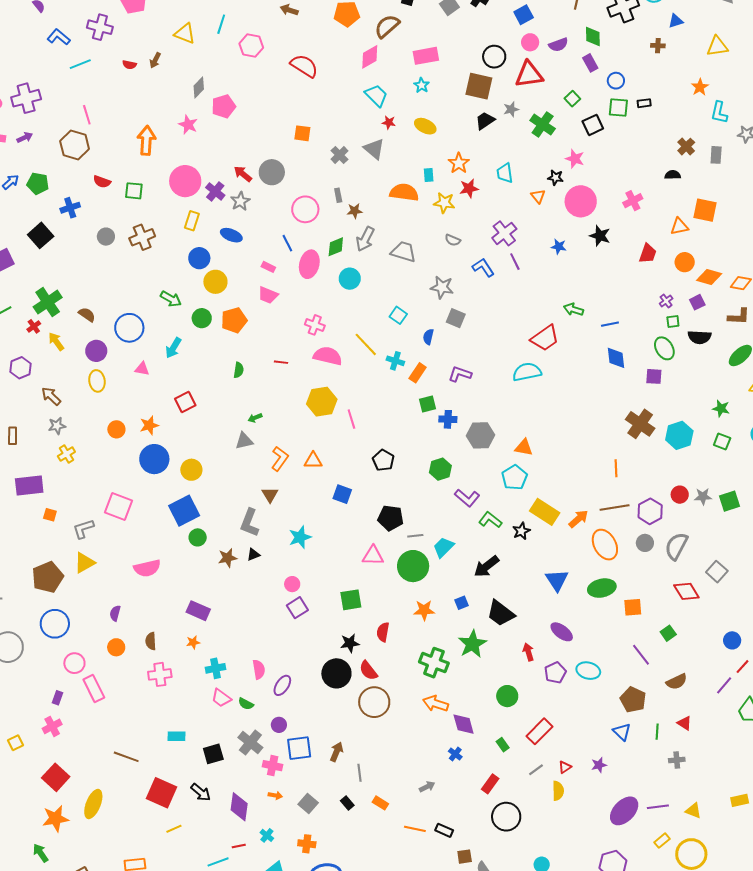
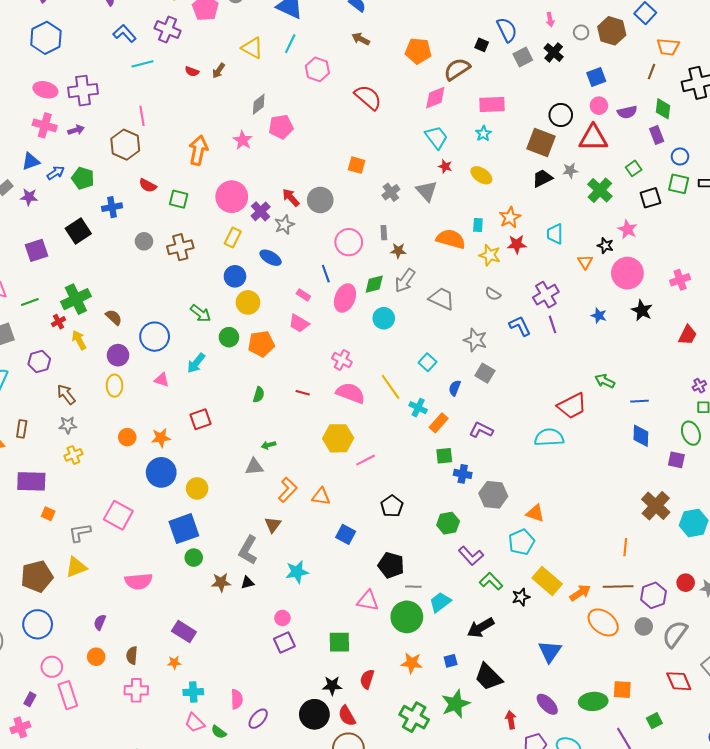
pink line: (351, 419) -> (366, 460), turned 72
orange ellipse: (605, 545) -> (603, 622), turned -32
green ellipse: (602, 588) -> (593, 701), moved

